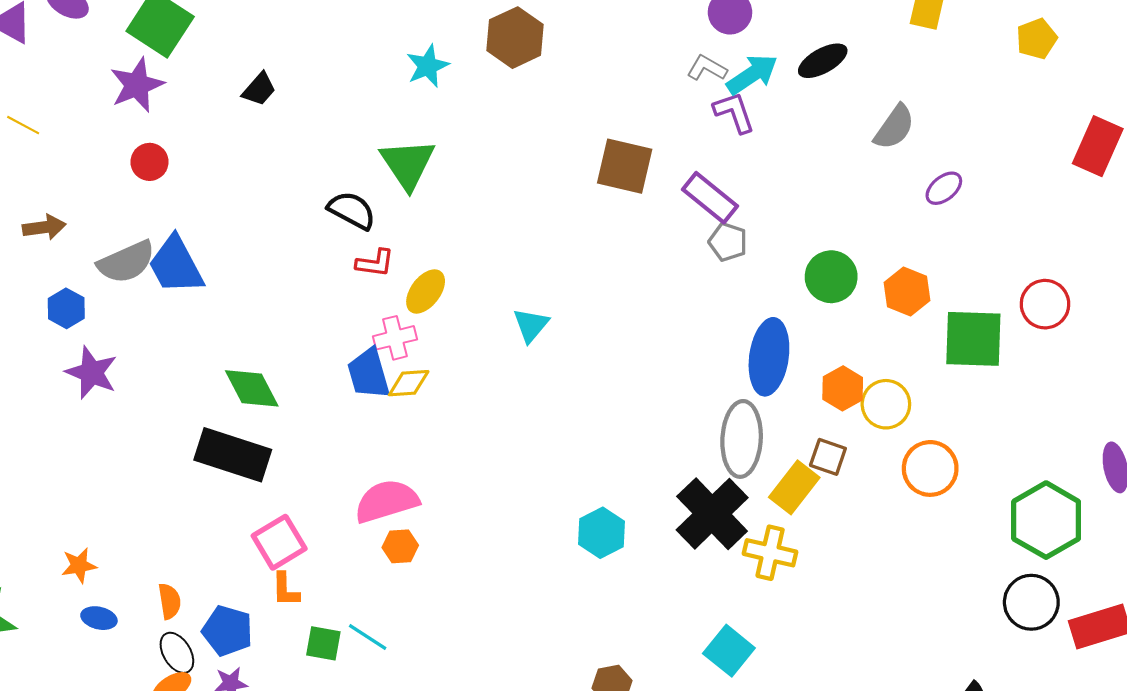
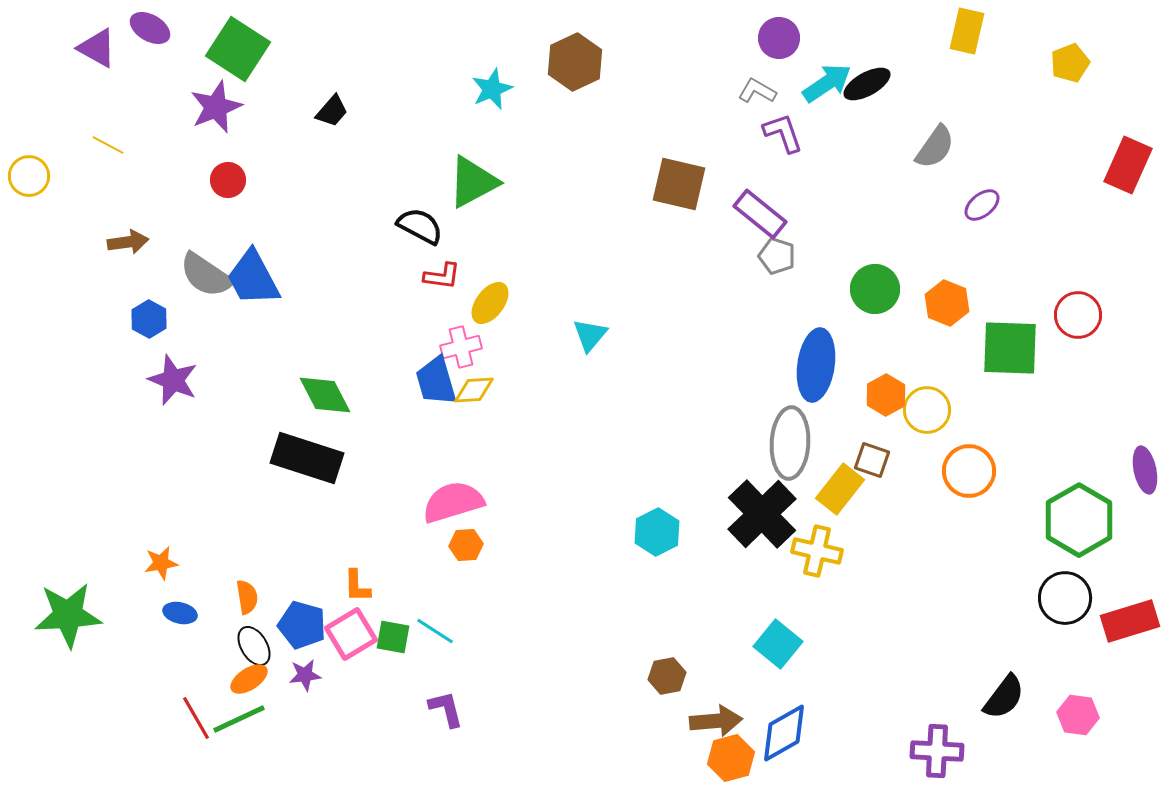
cyan arrow: (752, 74) -> (827, 83), moved
green triangle: (408, 164) -> (473, 182), turned 36
gray semicircle: (126, 262) -> (206, 275), turned 58
pink square: (279, 542) -> (351, 634), moved

